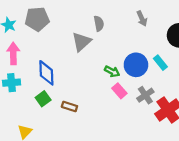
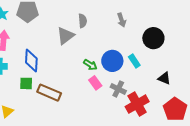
gray cross: (145, 95) -> (118, 89), turned -35
green square: (43, 99) -> (26, 83), turned 32
brown rectangle: (69, 106) -> (49, 93), size x1.6

